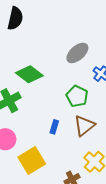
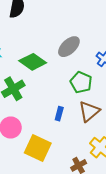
gray ellipse: (77, 53) -> (69, 47), moved
yellow square: (32, 161) -> (38, 148), turned -32

